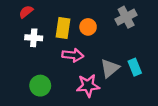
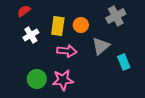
white cross: (34, 38) -> (31, 35), turned -35
gray triangle: (110, 68) -> (101, 46), moved
pink star: (88, 86) -> (63, 80), moved

